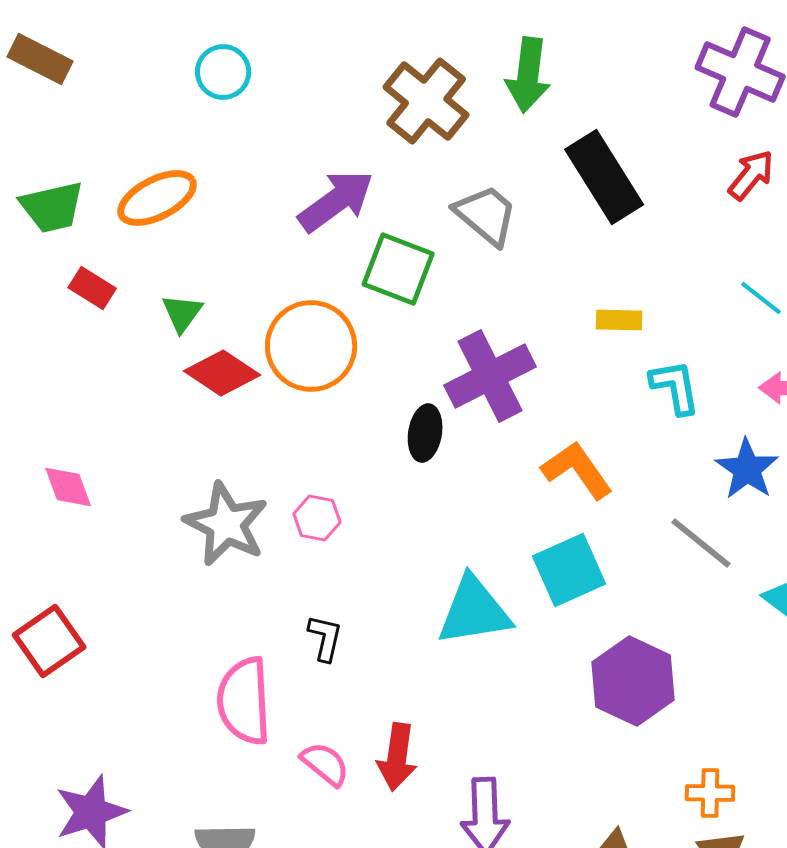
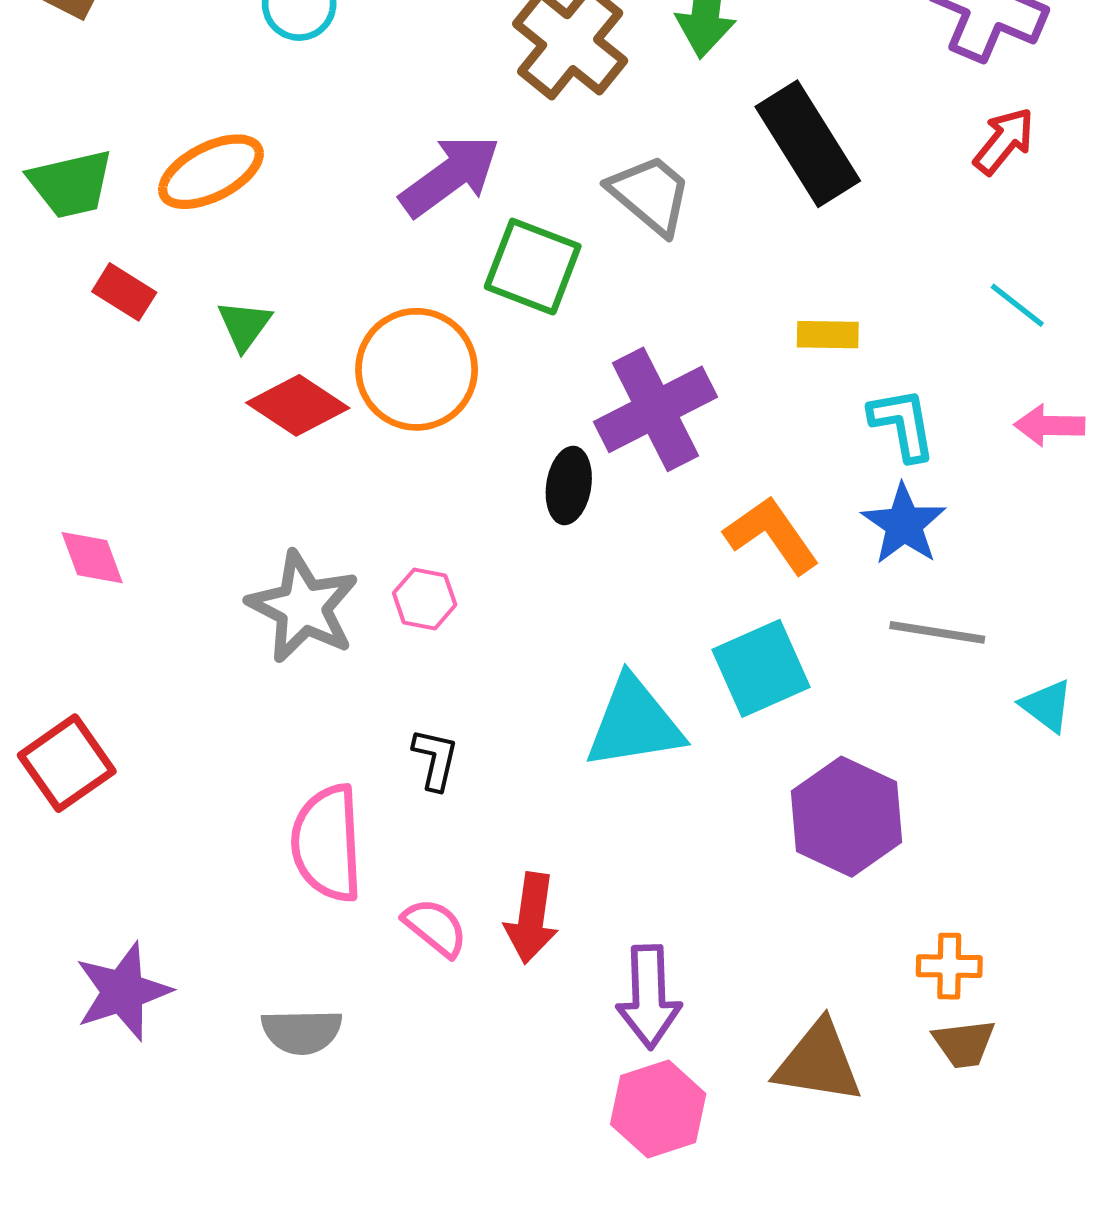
blue star: (747, 469) -> (904, 524), moved
gray line: (701, 543) -> (937, 632), turned -30

